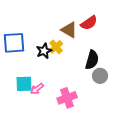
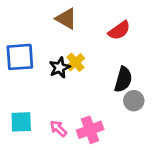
brown triangle: (69, 30) -> (66, 19), moved
cyan square: (24, 84) -> (21, 122), moved
pink arrow: (37, 89) -> (58, 129), moved, turned 80

